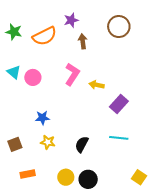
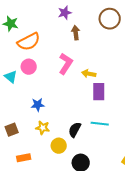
orange semicircle: (45, 36) -> (29, 42), moved
cyan triangle: (14, 72) -> (11, 77), moved
purple rectangle: (119, 104) -> (99, 92), moved, turned -42
cyan line: (119, 138) -> (100, 124), moved
yellow circle: (66, 177) -> (59, 146), moved

